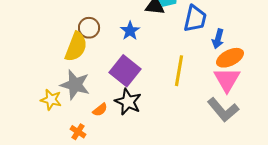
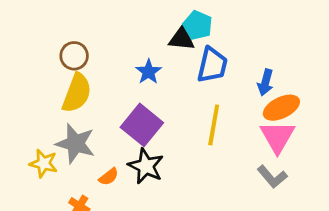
blue trapezoid: (195, 19) -> (212, 65), moved
brown circle: (89, 28) -> (74, 56), moved
gray L-shape: (223, 110) -> (272, 177), size x0.7

